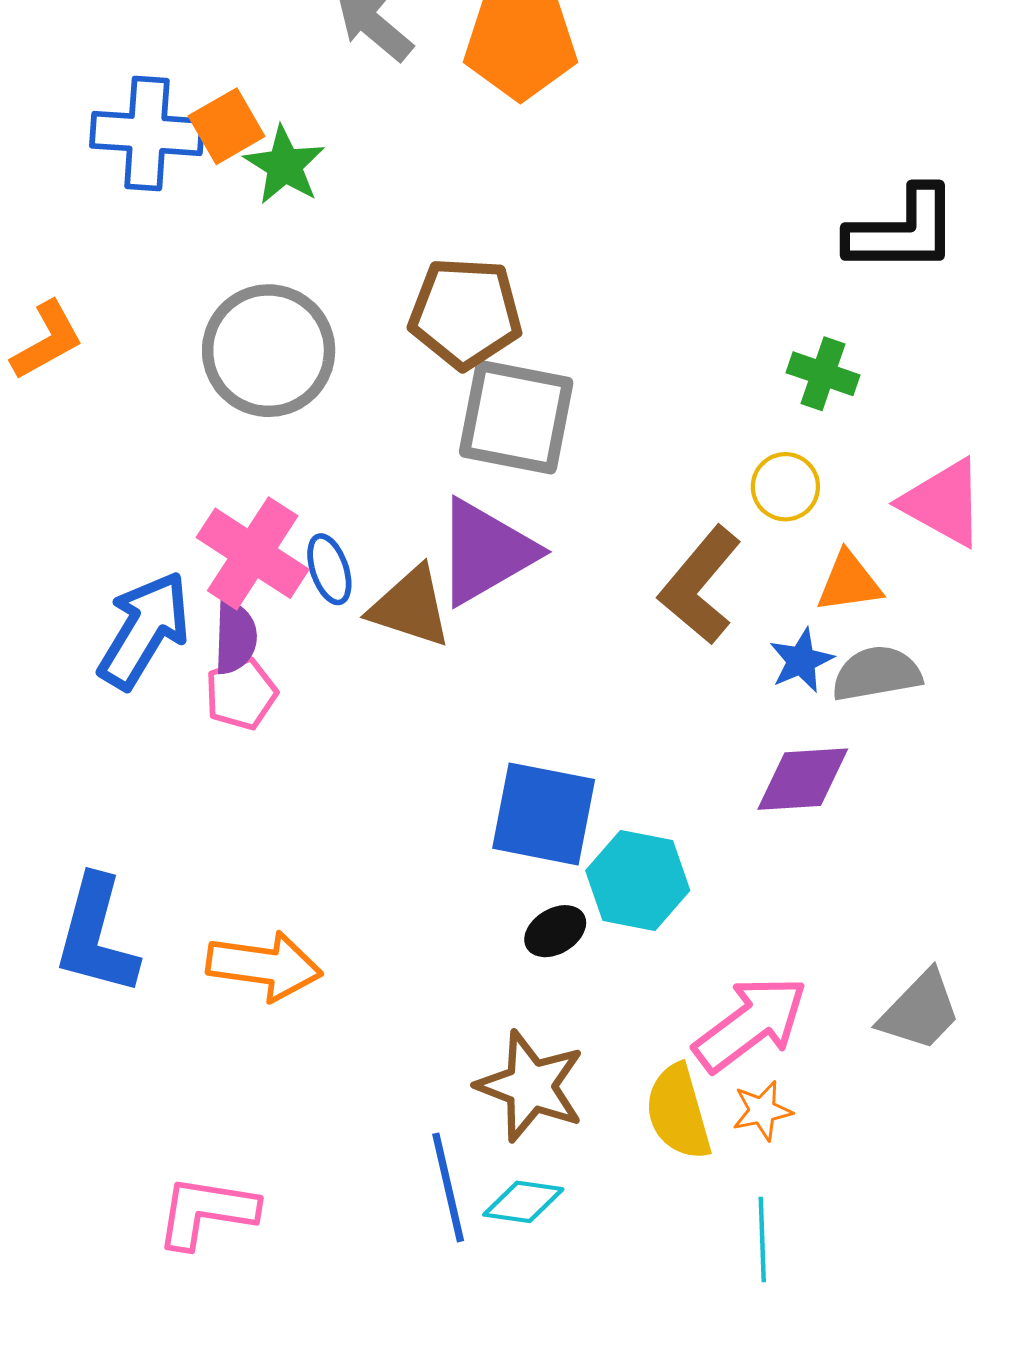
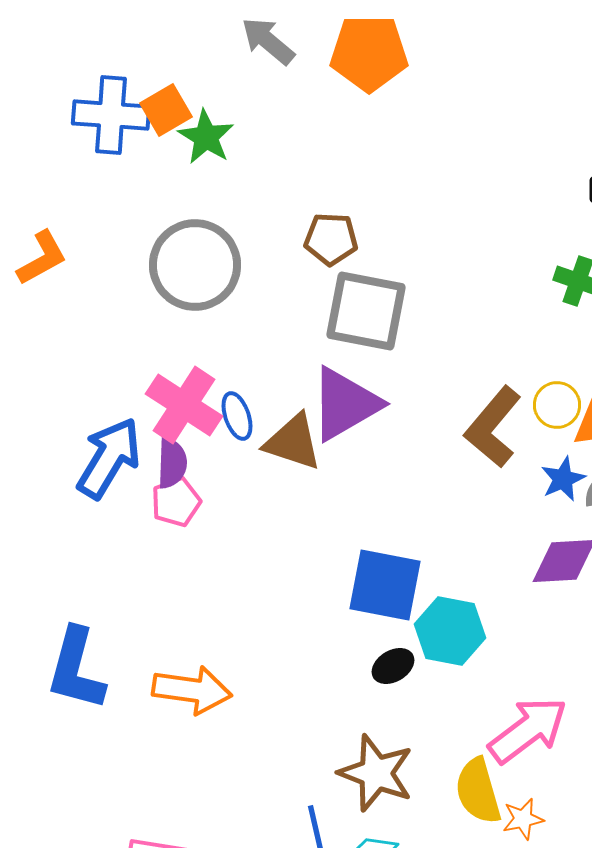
brown pentagon: (465, 313) -> (331, 239), size x0.7
yellow circle: (785, 487) -> (557, 405), moved
orange star: (762, 1111) -> (523, 819), moved

